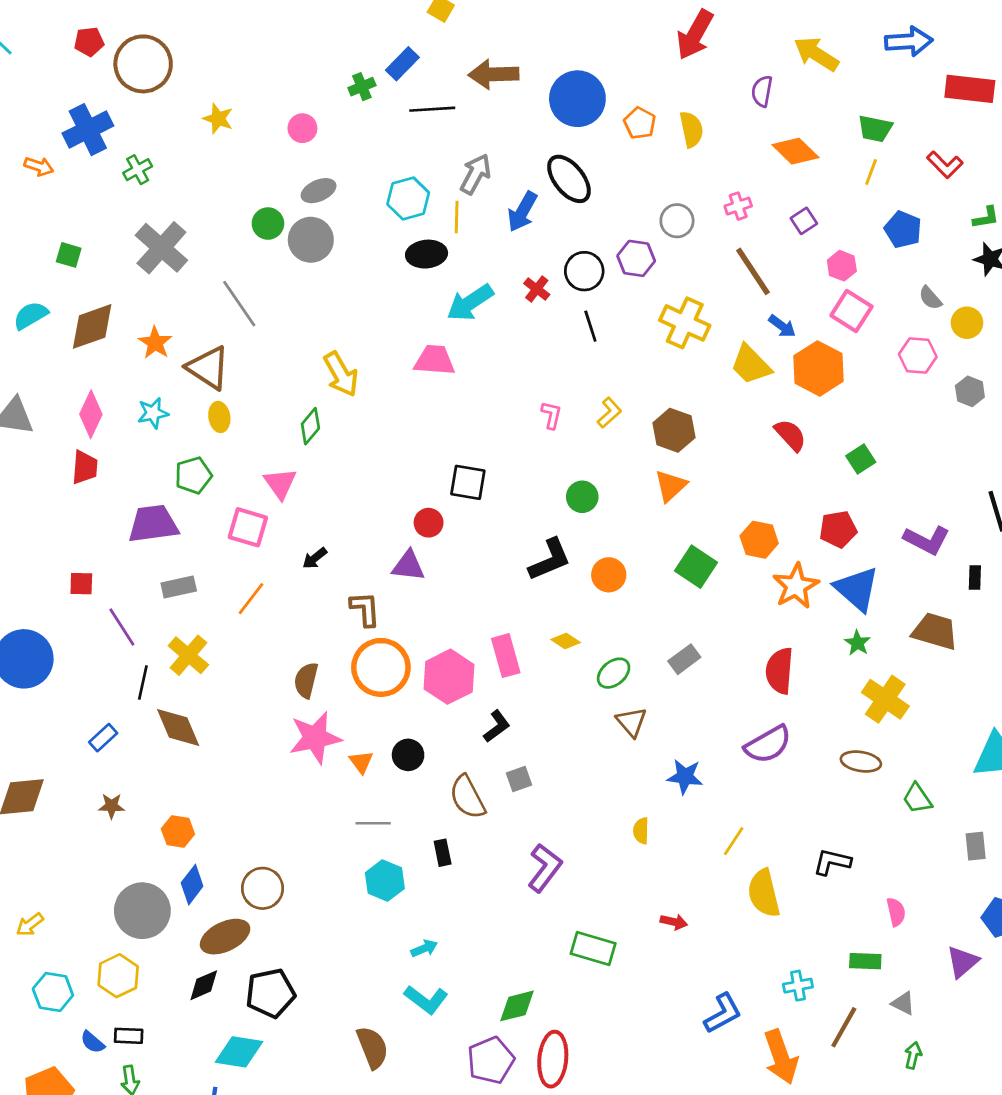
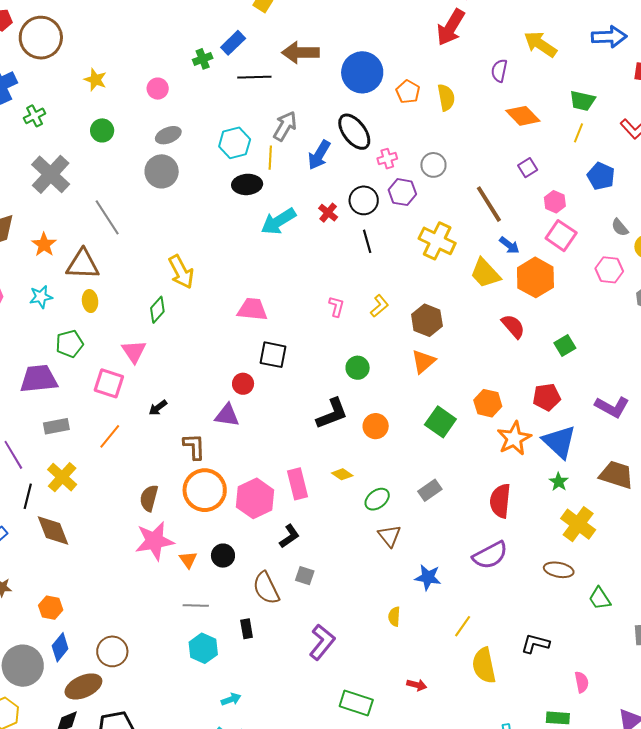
pink cross: (738, 206) -> (387, 159), moved
green circle: (268, 224) -> (102, 130), moved
pink trapezoid: (435, 360) -> (252, 309), moved
brown triangle: (208, 368) -> (83, 264), turned -33
gray square: (519, 779) -> (305, 576), turned 36

